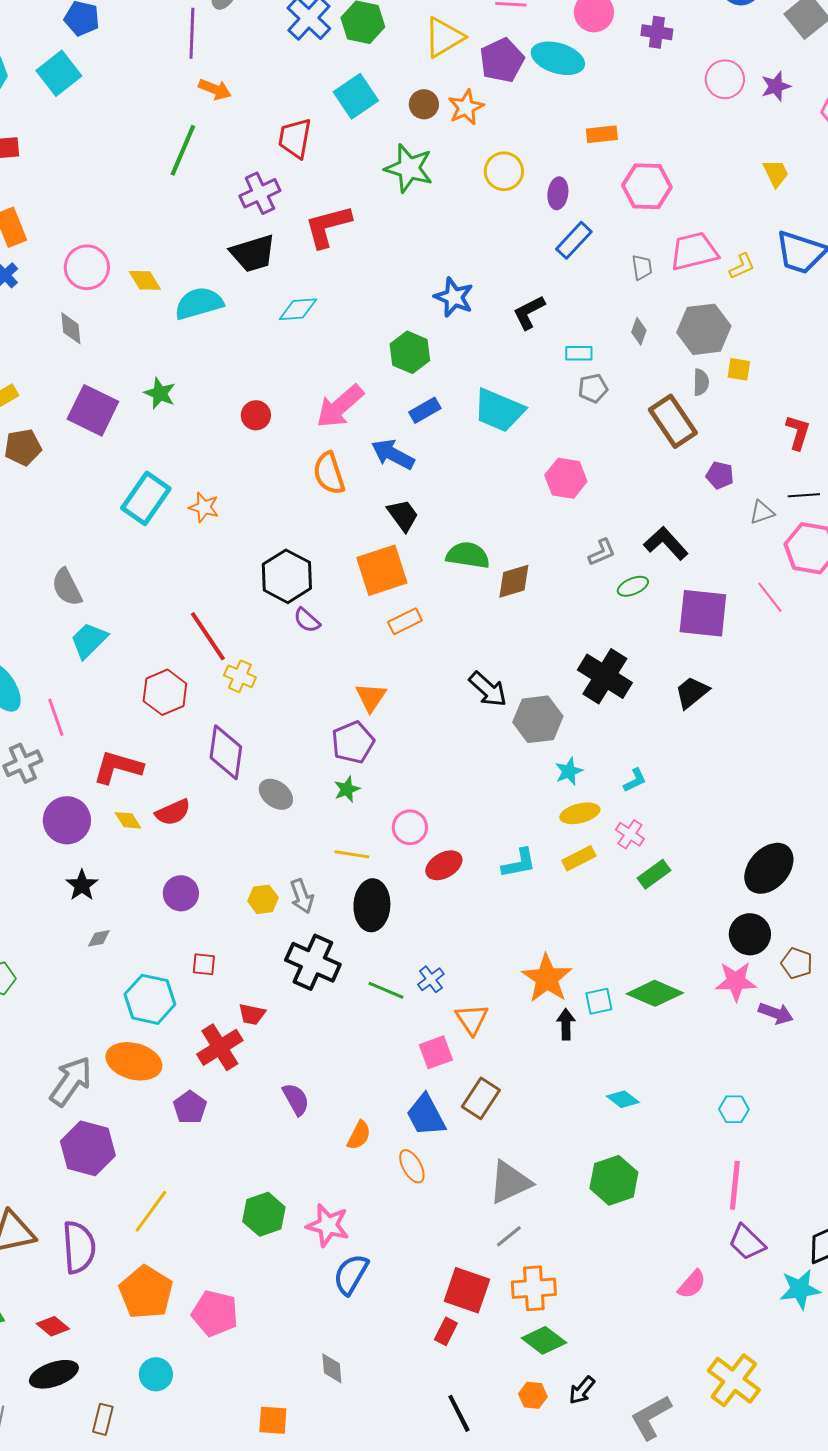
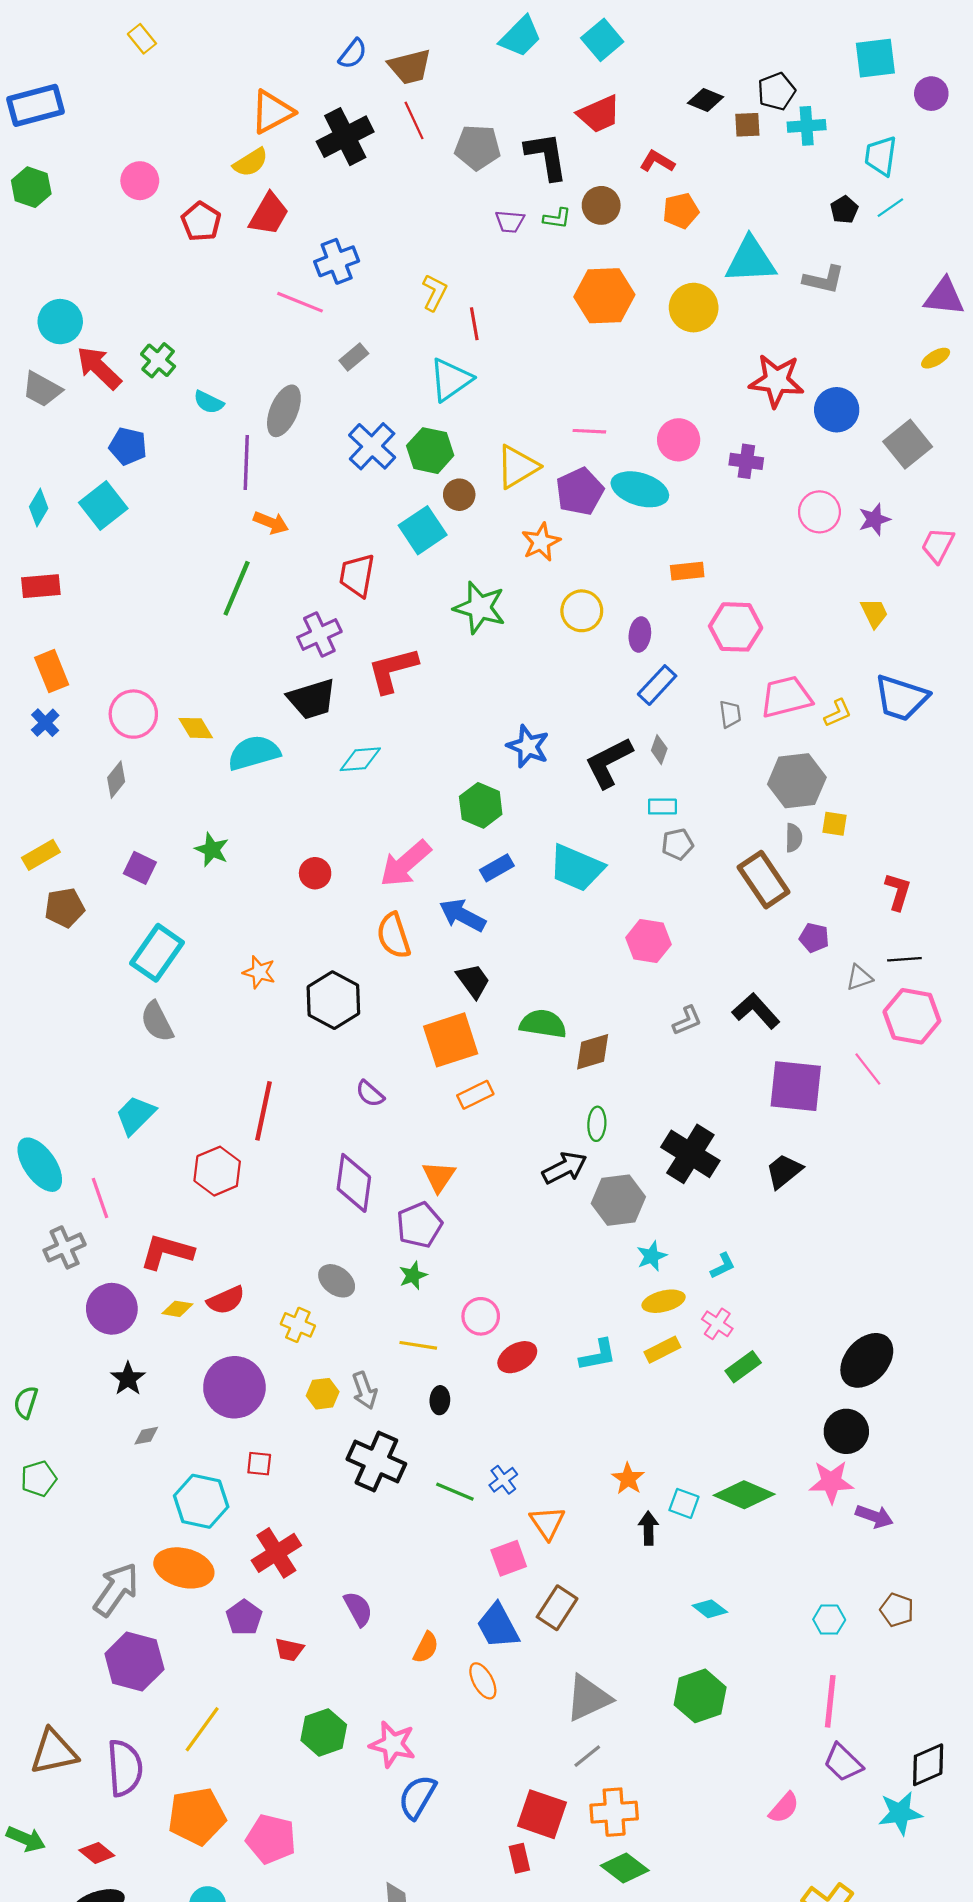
brown circle: (424, 104) -> (459, 495), moved
black L-shape: (529, 312) -> (609, 762), size x1.4
gray diamond: (71, 328) -> (116, 780), turned 44
gray diamond: (639, 331) -> (659, 750), moved
purple square: (93, 410) -> (140, 868), size x0.6
cyan rectangle: (146, 498) -> (157, 953), moved
black hexagon: (287, 576) -> (333, 1000), moved
green ellipse: (633, 586) -> (597, 1124), moved, turned -64
gray semicircle: (67, 587) -> (157, 1022), moved
red line: (208, 636) -> (263, 1111), turned 46
yellow cross: (240, 676) -> (298, 1325), moved
black arrow: (488, 689) -> (565, 1168), turned -69
purple diamond: (226, 752) -> (354, 1183), moved
yellow diamond: (128, 820) -> (177, 1309), turned -48
purple circle: (181, 893) -> (234, 1387), size x1.6
black ellipse: (372, 905) -> (440, 1400), size x0.5
brown pentagon: (797, 963) -> (897, 1610), moved
orange star: (547, 978) -> (628, 1479), size x0.6
cyan square: (599, 1001) -> (684, 1503), turned 32
red trapezoid: (252, 1014) -> (289, 1650), moved
orange pentagon: (146, 1292) -> (197, 1816), turned 30
red rectangle: (446, 1331) -> (519, 1858), turned -40

